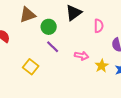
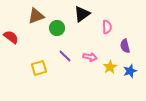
purple line: (53, 47) -> (65, 56), moved
yellow square: (31, 67) -> (39, 68), turned 35

